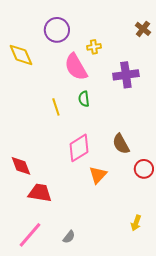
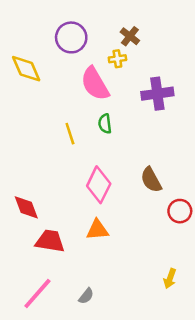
brown cross: (143, 29) -> (130, 36), moved
pink diamond: (79, 148) -> (99, 185), turned -32
orange triangle: (98, 175) -> (97, 230), moved, turned 42

